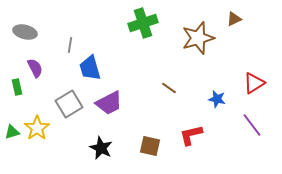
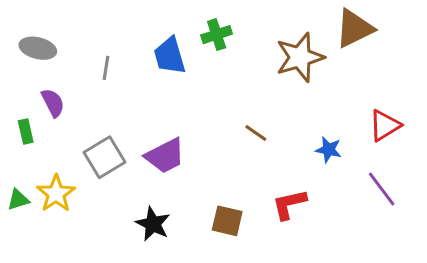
brown triangle: (234, 19) -> (354, 29), size x1.8
green cross: (143, 23) -> (217, 35), size x0.7
blue trapezoid: (90, 68) -> (170, 56), moved

